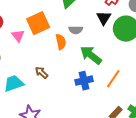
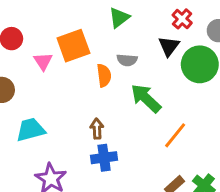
brown arrow: (41, 72) -> (97, 129), moved, turned 40
blue cross: (84, 81) -> (104, 158), moved

